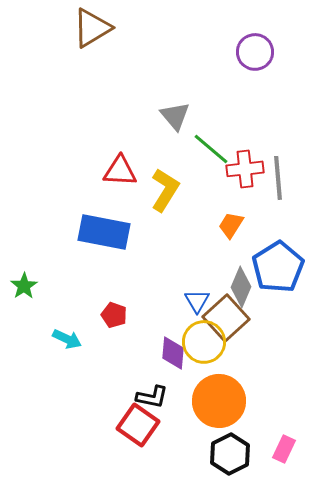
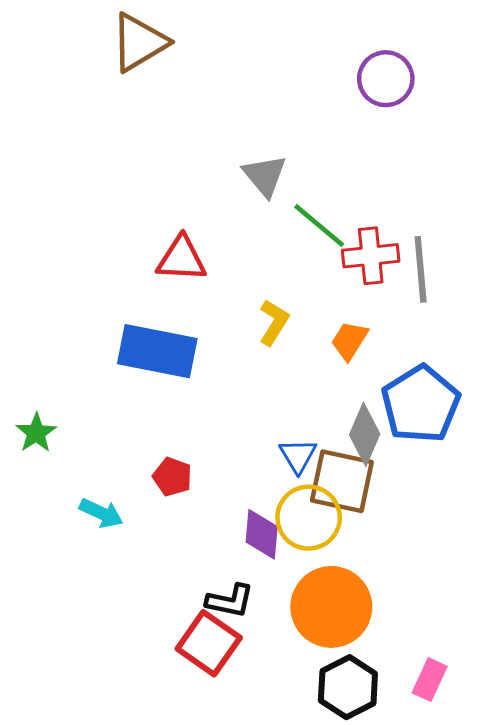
yellow L-shape: (165, 190) -> (274, 322), moved, size x0.7
brown square: (226, 318) -> (342, 481), turned -36

